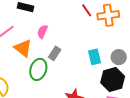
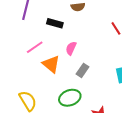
green ellipse: (38, 69) -> (70, 98), moved, turned 50

